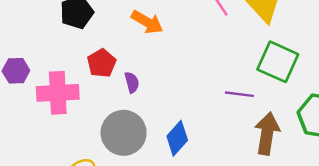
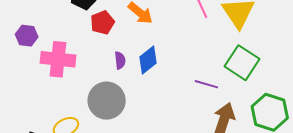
red pentagon: (102, 63) -> (102, 23), moved
blue diamond: (177, 138) -> (148, 60), moved

